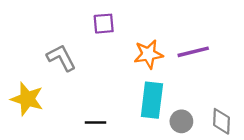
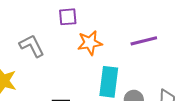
orange star: (148, 54) -> (90, 43), moved

